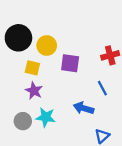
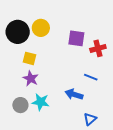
yellow circle: (47, 45) -> (41, 28), moved
purple square: (70, 63) -> (76, 38), moved
blue line: (102, 88) -> (91, 77), turned -40

